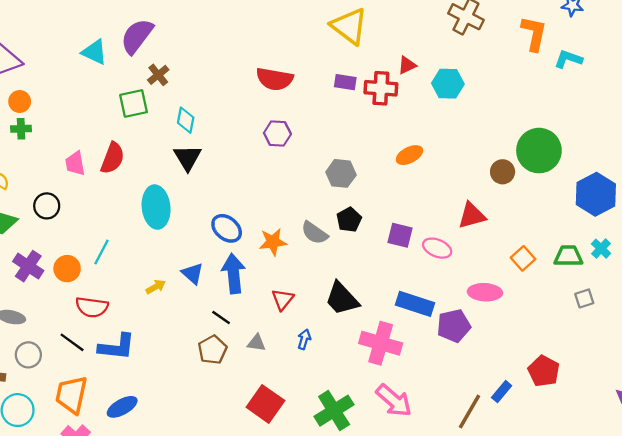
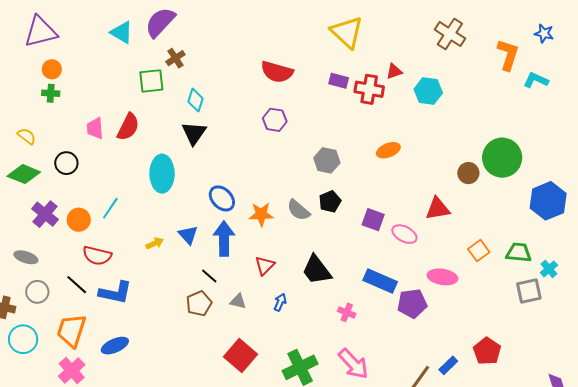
cyan cross: (601, 249) -> (549, 269), moved
gray square: (584, 298) -> (529, 291), size x1.5
pink cross: (381, 343) -> (347, 312), size x0.5

